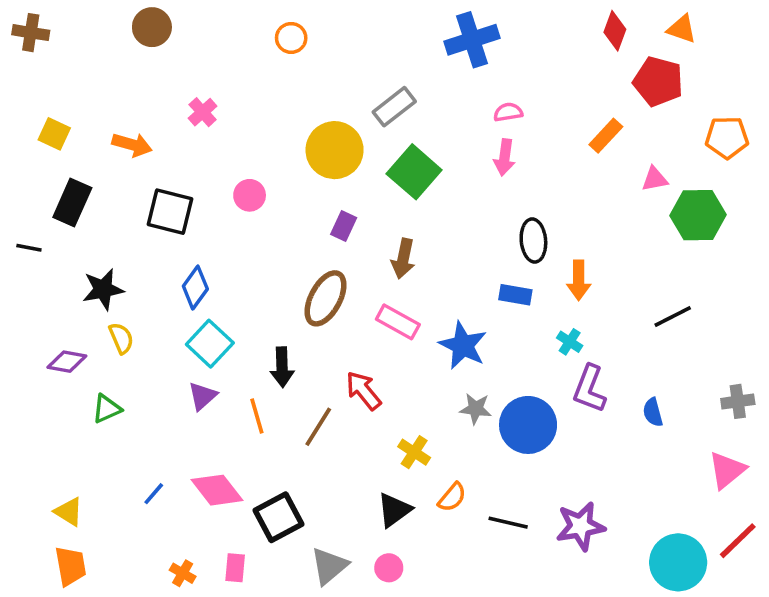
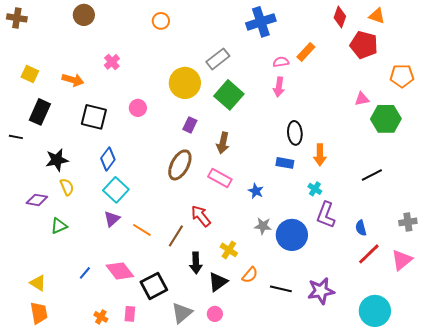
orange rectangle: (606, 136) -> (306, 52), moved
blue star: (463, 345) -> (256, 191), size x0.6
black arrow: (282, 367) -> (196, 263), moved
orange line: (257, 416) -> (142, 230), turned -42
red line: (738, 541) -> (369, 254), moved

